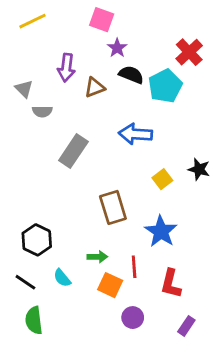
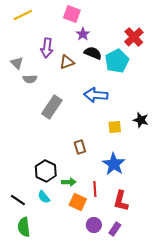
yellow square: (162, 179) -> (115, 127), turned 32
brown rectangle: (113, 207) -> (80, 147), size x0.6
black hexagon: (37, 240) -> (46, 171), moved
purple rectangle: (186, 326) -> (115, 229), moved

